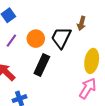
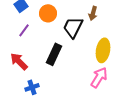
orange circle: (36, 39) -> (48, 13), moved

